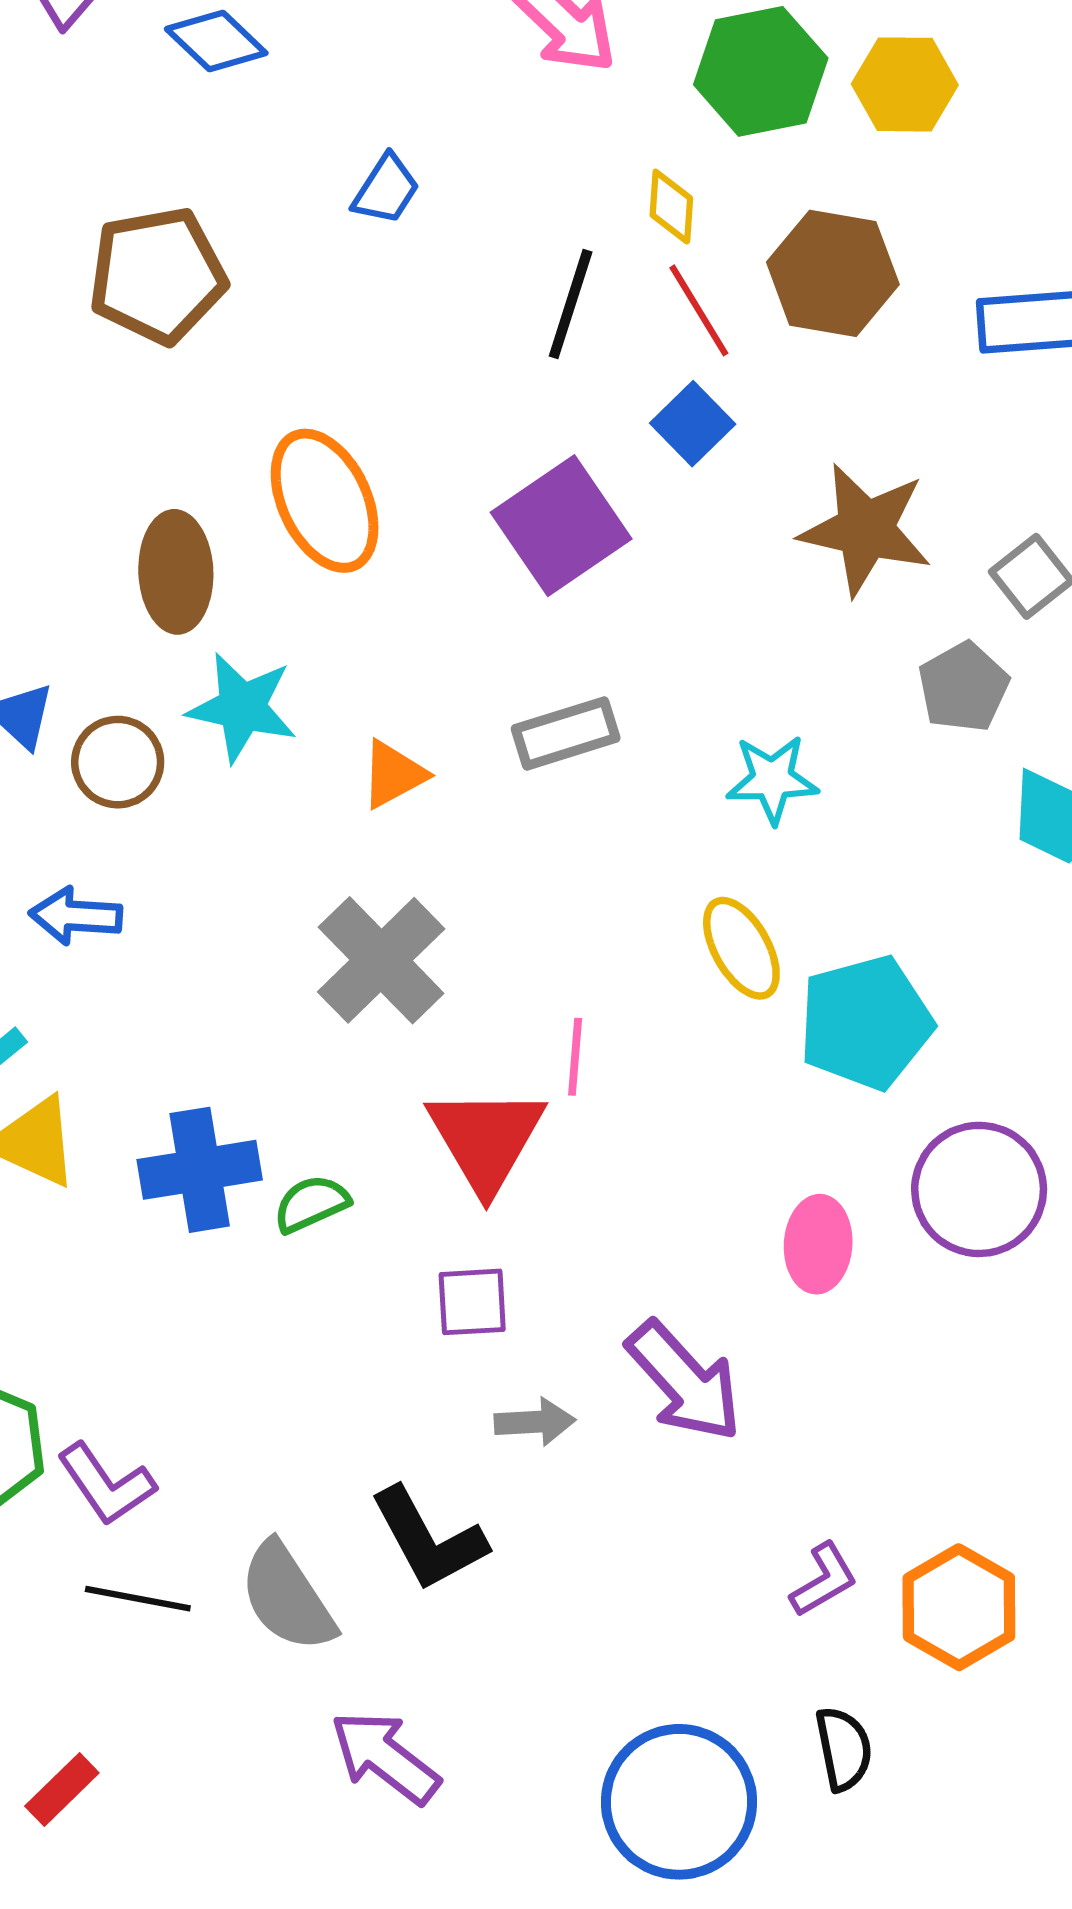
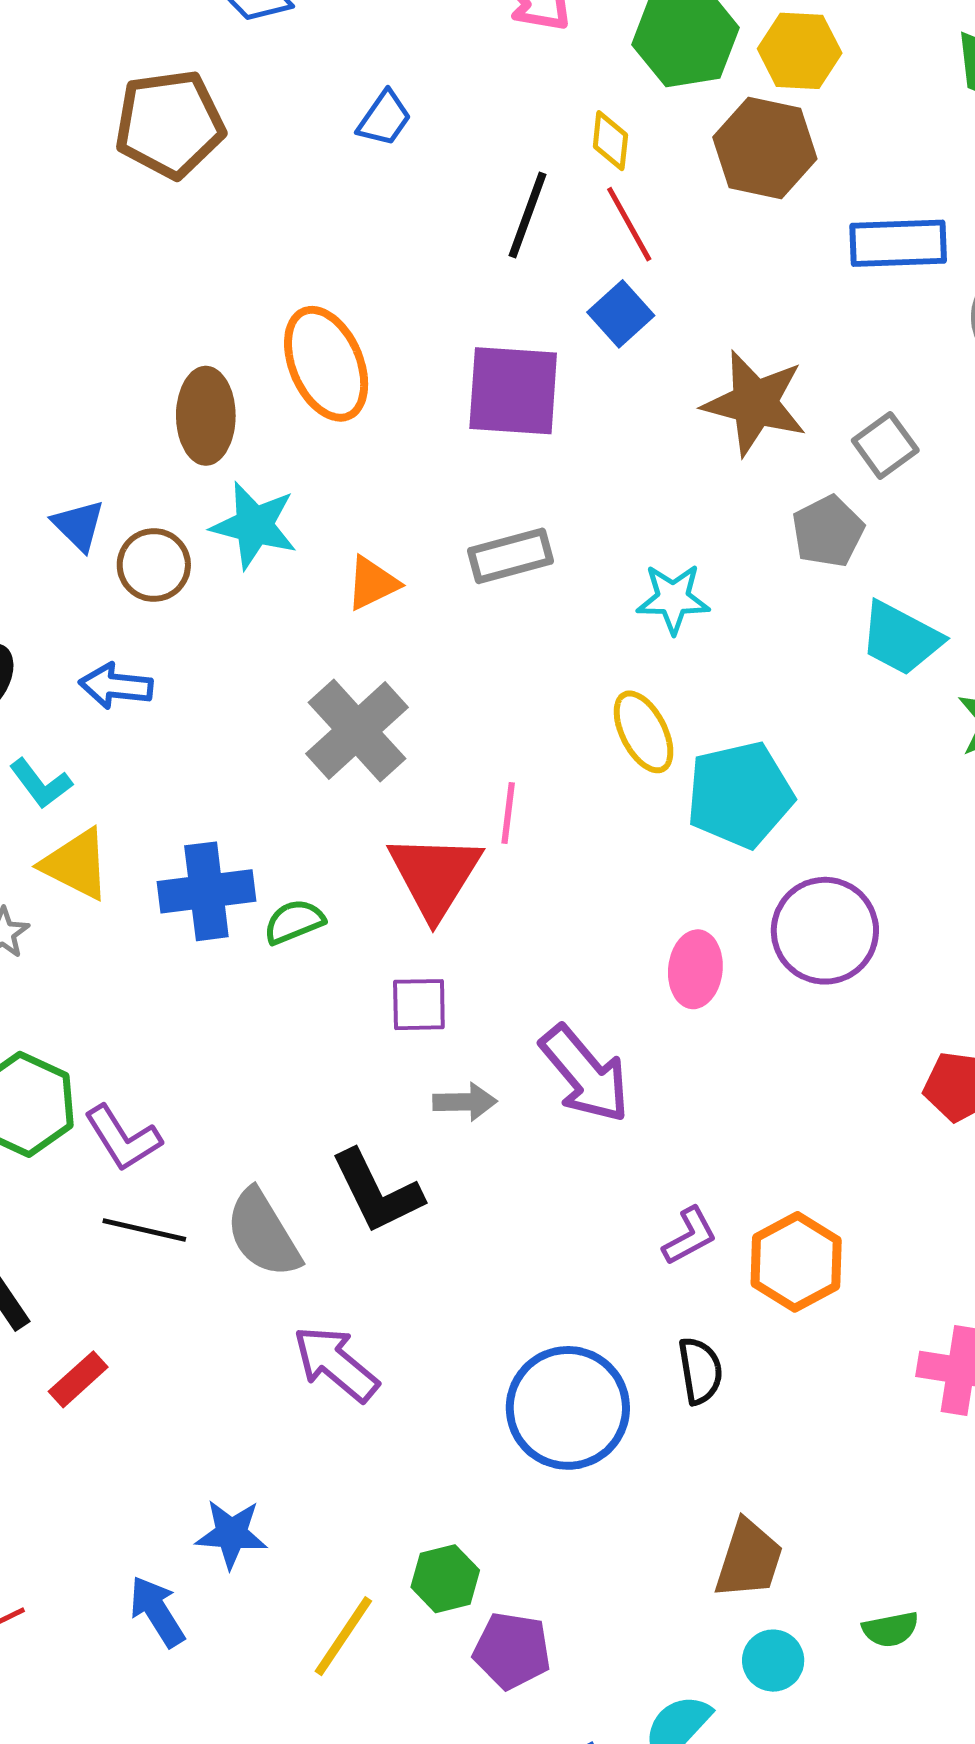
brown hexagon: (833, 273) -> (765, 148), moved
brown pentagon: (157, 275) -> (170, 124), moved
purple square: (561, 526) -> (513, 391), turned 36

